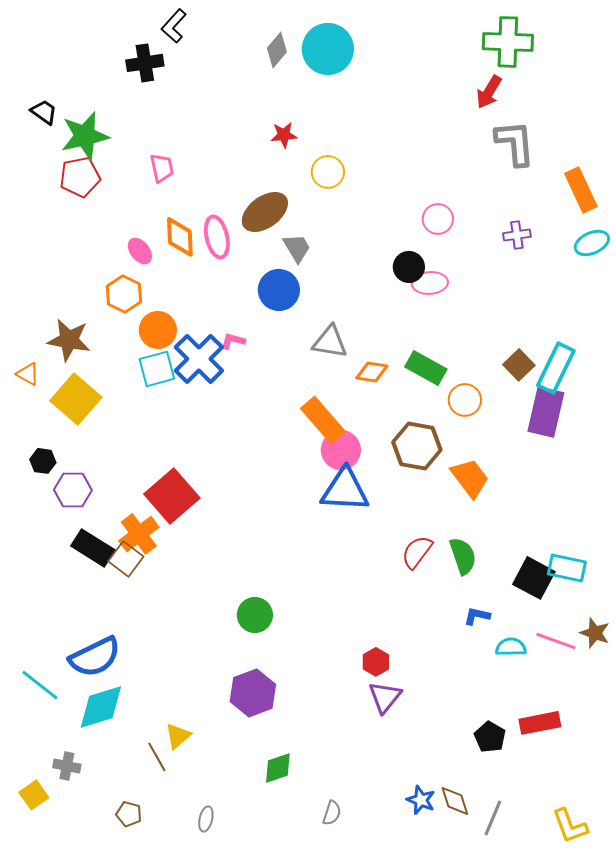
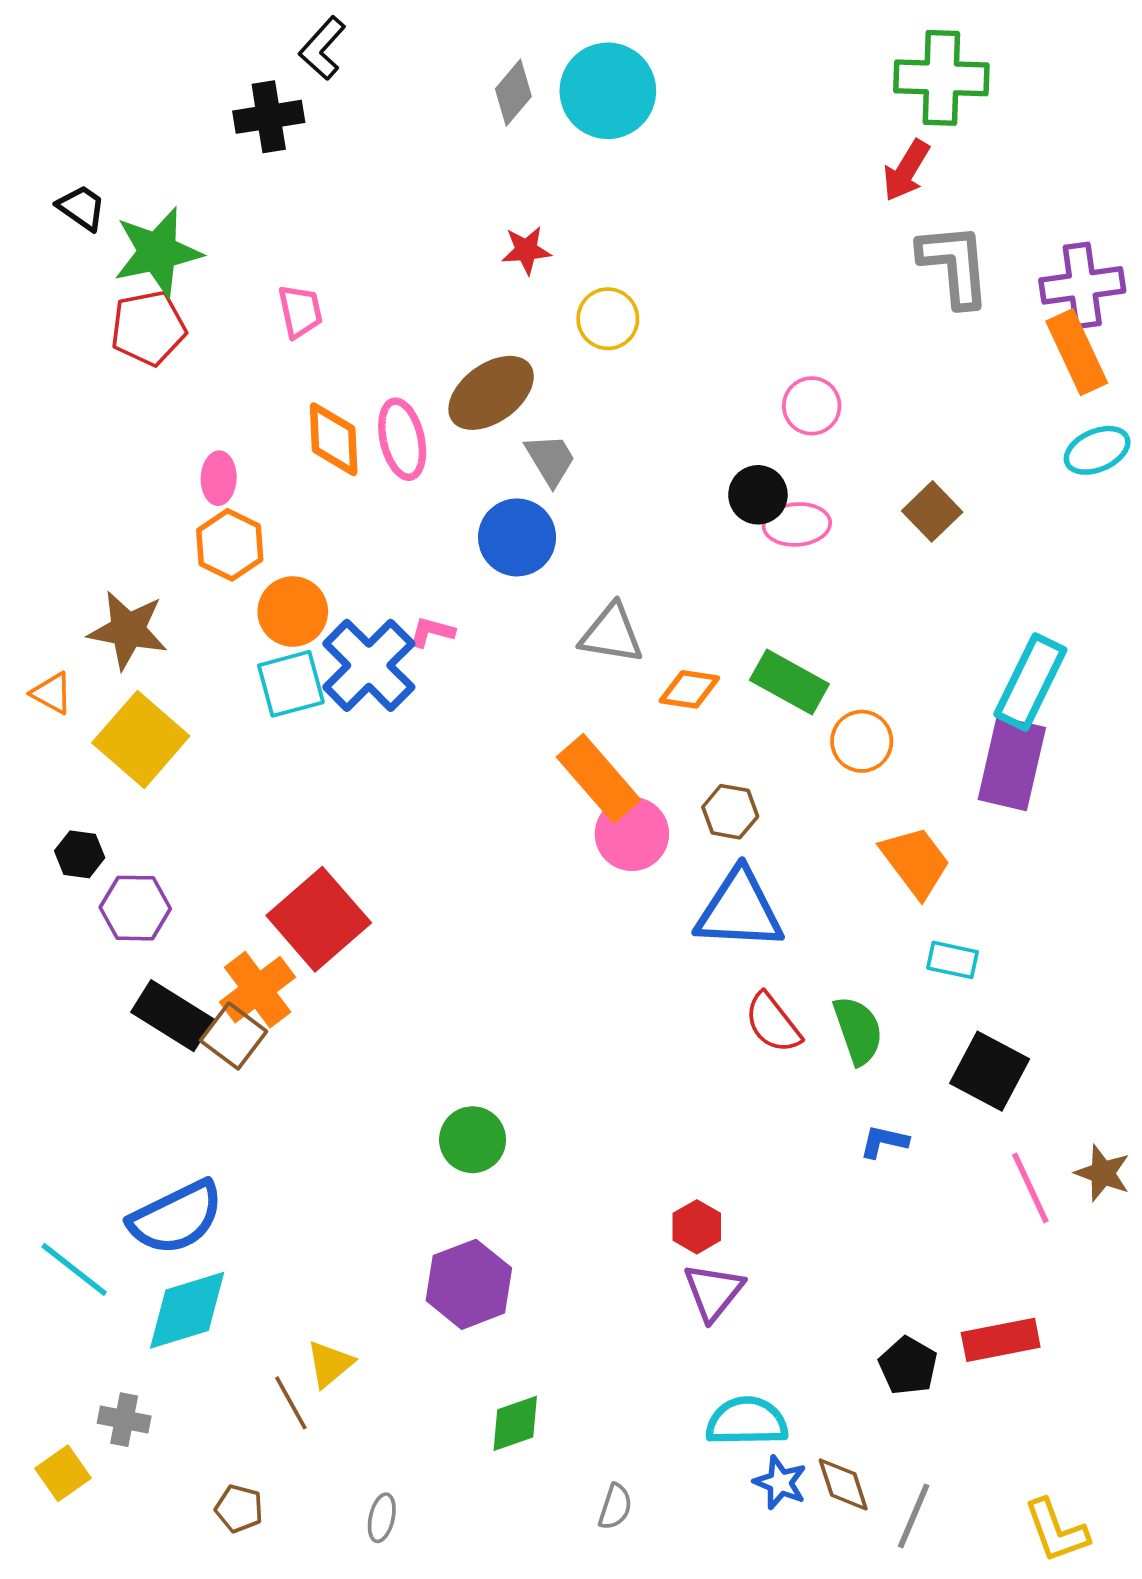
purple cross: (517, 235) -> (1082, 285), moved, size x1.6
pink ellipse: (140, 251) -> (219, 478), moved, turned 40
brown square: (519, 365) -> (932, 511), moved
brown hexagon: (417, 446) -> (730, 812), moved, size x0.6
orange trapezoid: (470, 478) -> (915, 862), moved
blue triangle: (345, 490) -> (739, 910), moved
red semicircle: (417, 552) -> (773, 1023), turned -75
cyan rectangle: (567, 568) -> (953, 960), moved, size x0.7
pink line: (556, 641) -> (1030, 1188), turned 45
cyan semicircle: (511, 647) -> (747, 1421), moved, size x1.4

